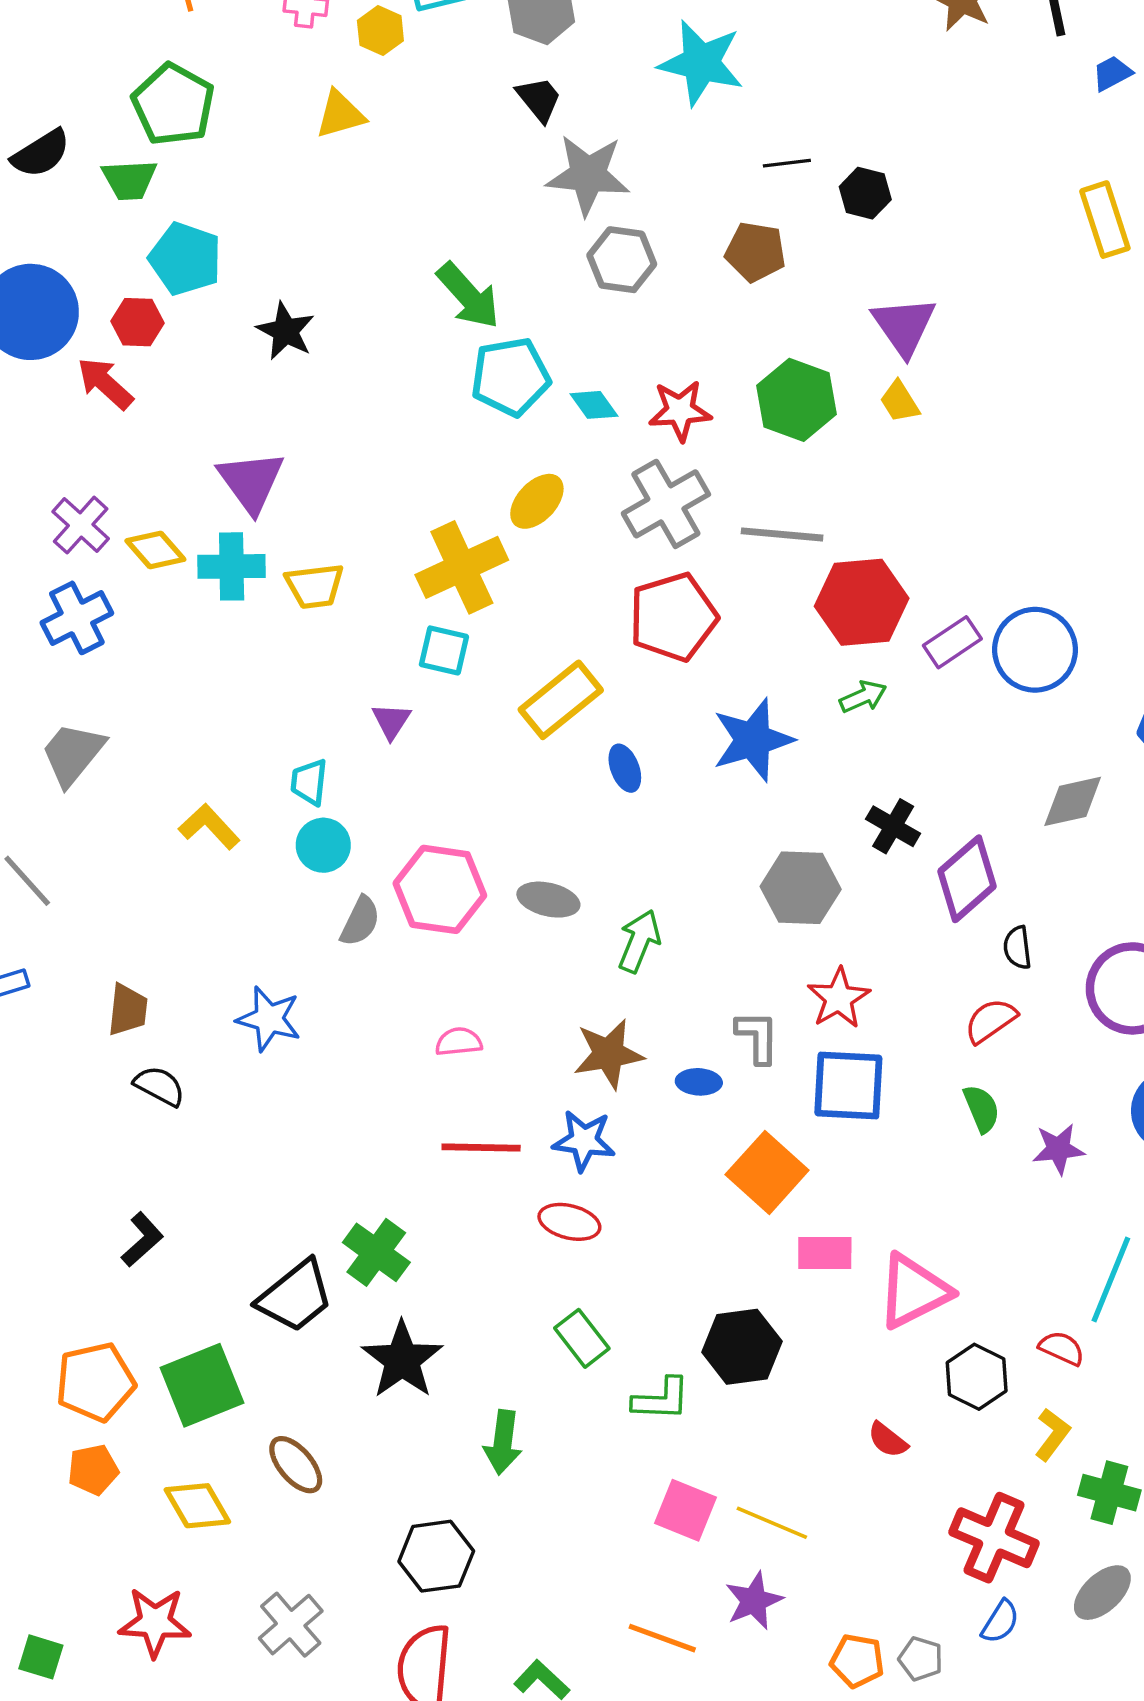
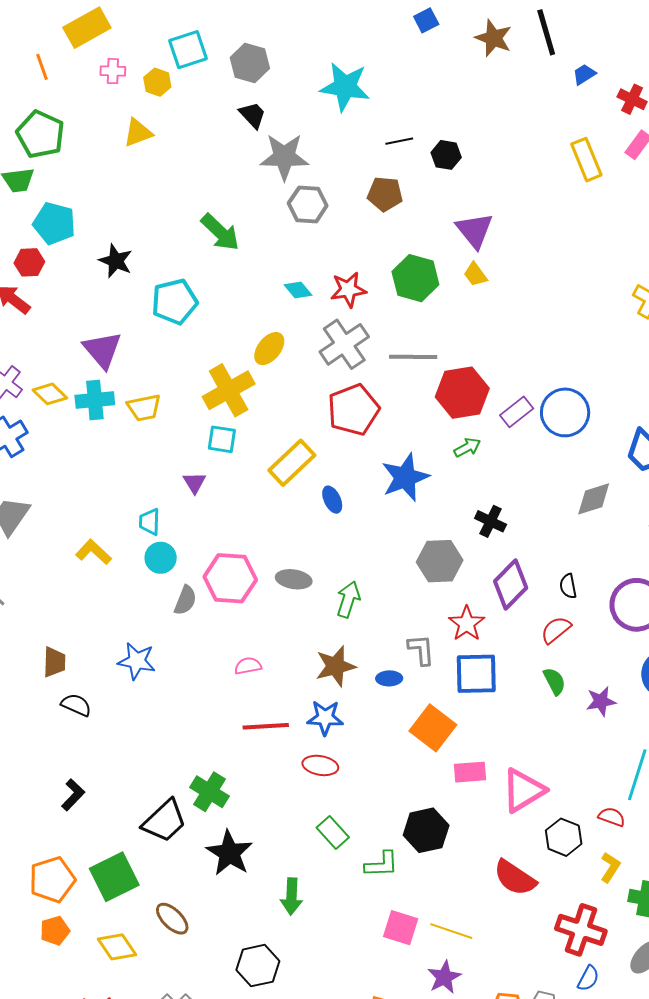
cyan pentagon: (510, 377) -> (175, 302), moved
purple diamond: (967, 879) -> (511, 585), moved
red semicircle: (888, 1440) -> (515, 878), size x1.8

